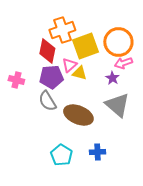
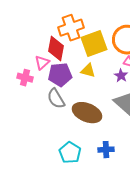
pink triangle: (69, 65) -> (42, 63), moved

